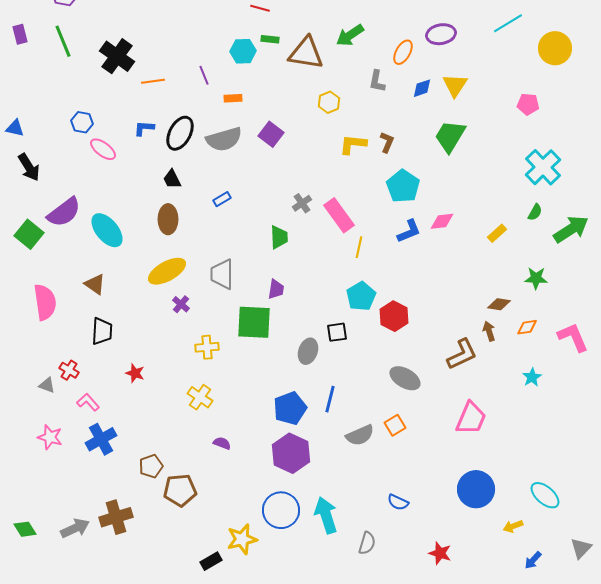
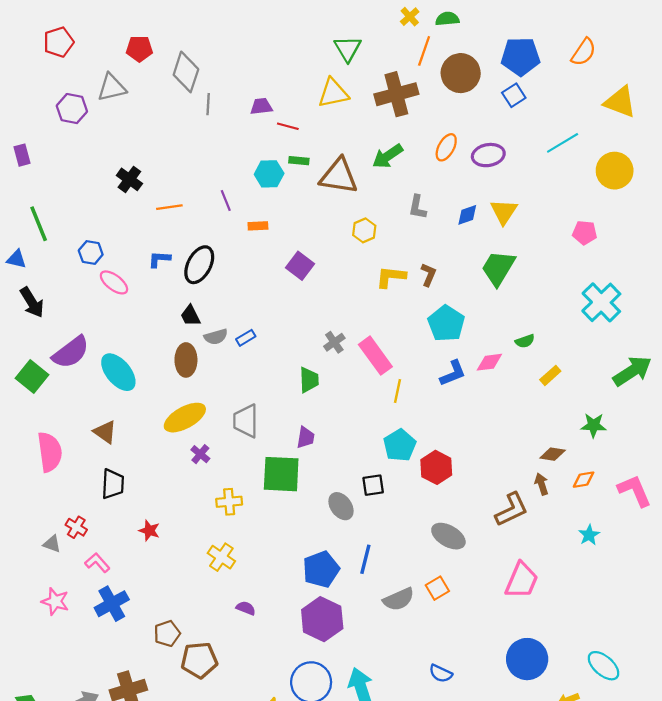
green line: (63, 41) -> (39, 224), moved
orange ellipse: (403, 52) -> (446, 147), moved
black cross: (117, 56) -> (129, 179), size x0.7
gray semicircle: (224, 139) -> (216, 337), moved, size x0.6
green semicircle: (535, 212) -> (525, 341), moved, turned 42
gray ellipse: (308, 351) -> (341, 506), turned -55

